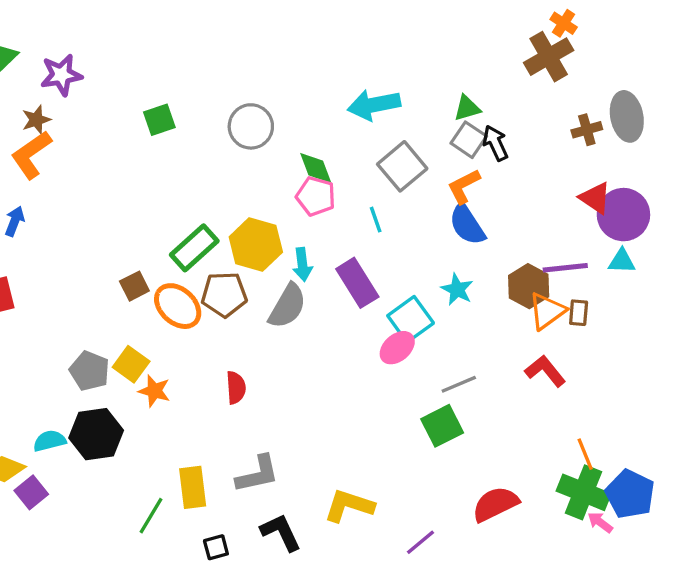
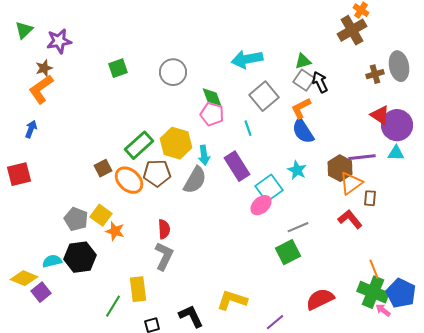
brown rectangle: (579, 313) -> (370, 198), moved
gray L-shape: (257, 474) -> (164, 256), moved, turned -52

